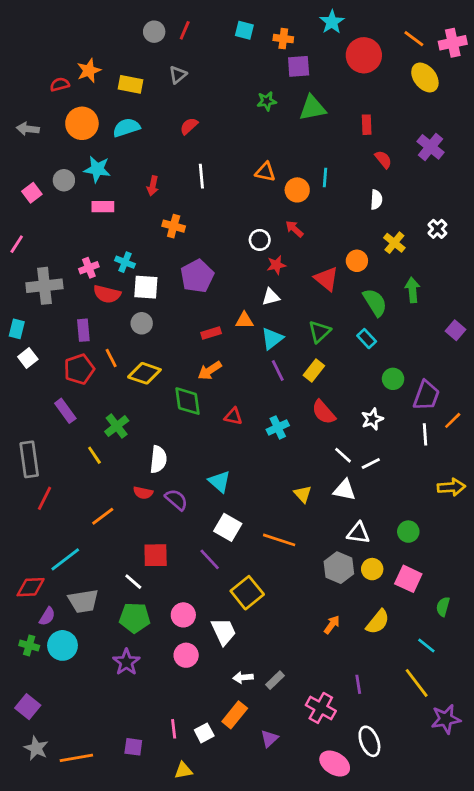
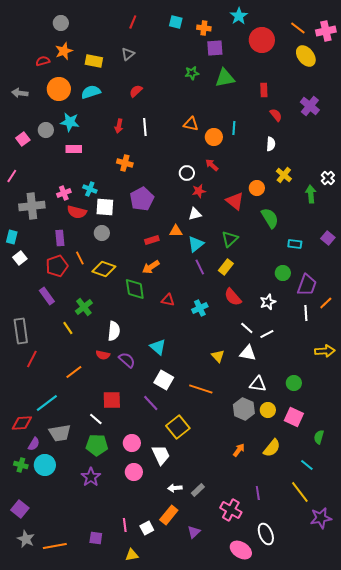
gray circle: (154, 32) -> (61, 23), moved
red arrow: (153, 186) -> (119, 126), moved
white cross: (437, 229) -> (328, 178), moved
green arrow: (412, 290) -> (311, 194), moved
cyan rectangle: (367, 339) -> (295, 244), moved, turned -40

